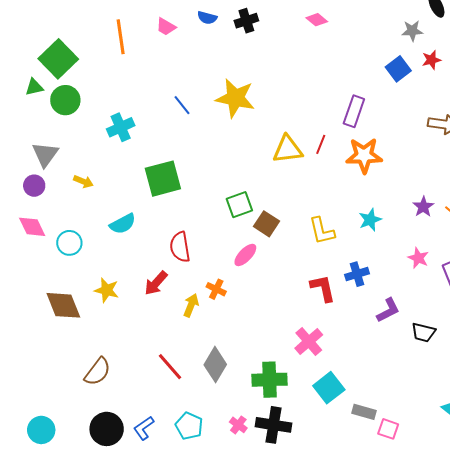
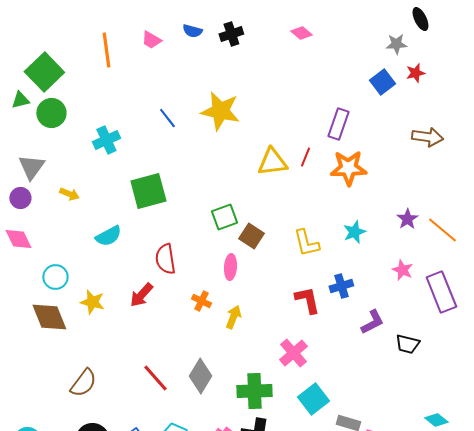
cyan circle: (69, 243) -> (55, 277), moved
pink ellipse: (245, 255) -> (230, 267), turned -40
yellow arrow: (191, 305) -> (233, 317), moved

